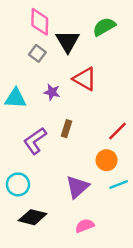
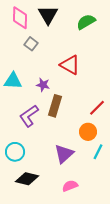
pink diamond: (40, 22) -> (20, 18), moved
black triangle: (68, 41) -> (48, 15), moved
purple star: (52, 92) -> (43, 85), moved
brown rectangle: (66, 129) -> (55, 106), size x1.5
cyan line: (119, 184) -> (98, 152), turned -42

